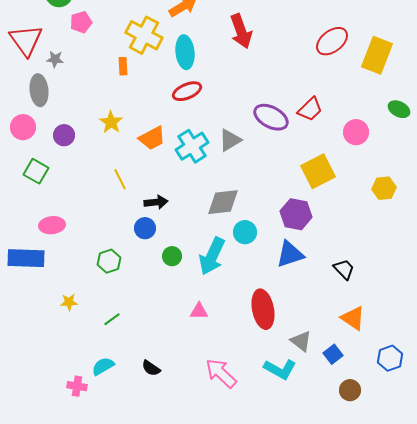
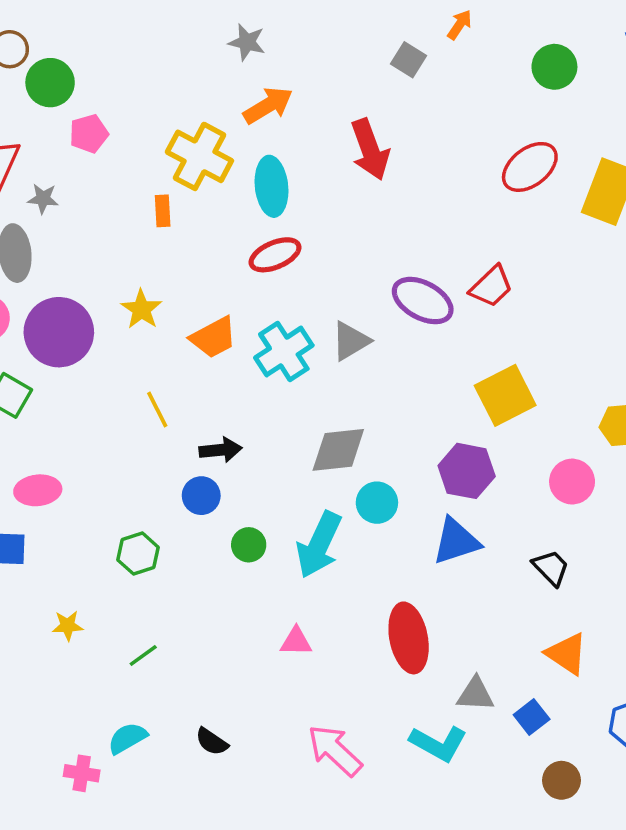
pink circle: (356, 132) -> (572, 482), moved
purple circle: (64, 135) -> (59, 332), size x1.8
gray triangle: (301, 341) -> (475, 694), turned -35

